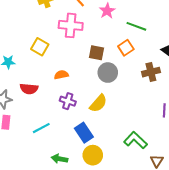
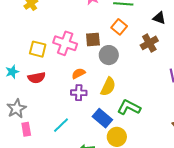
pink cross: (71, 25) -> (65, 43), moved, turned 30
orange semicircle: (61, 75) -> (78, 73), moved
red semicircle: (29, 89) -> (37, 78), moved
green L-shape: (135, 140) -> (129, 107), moved

